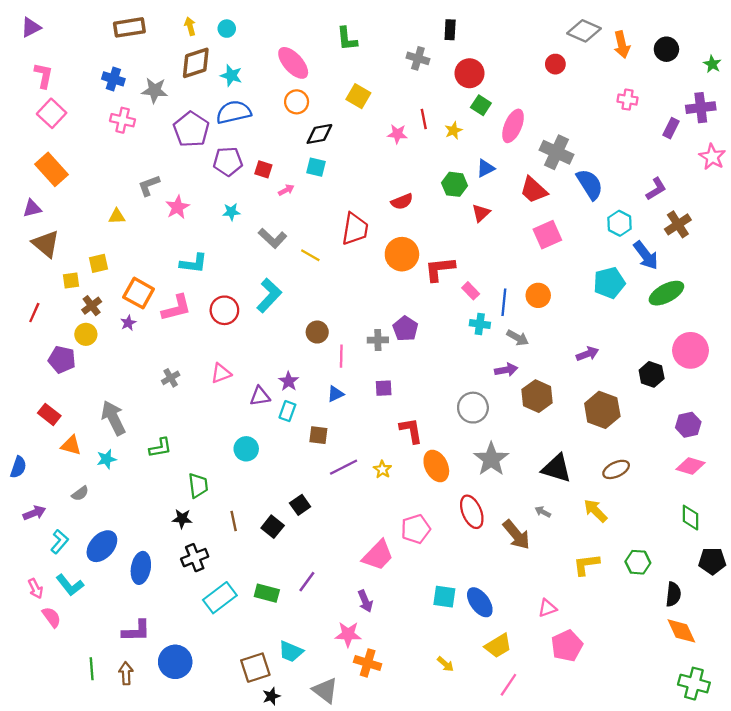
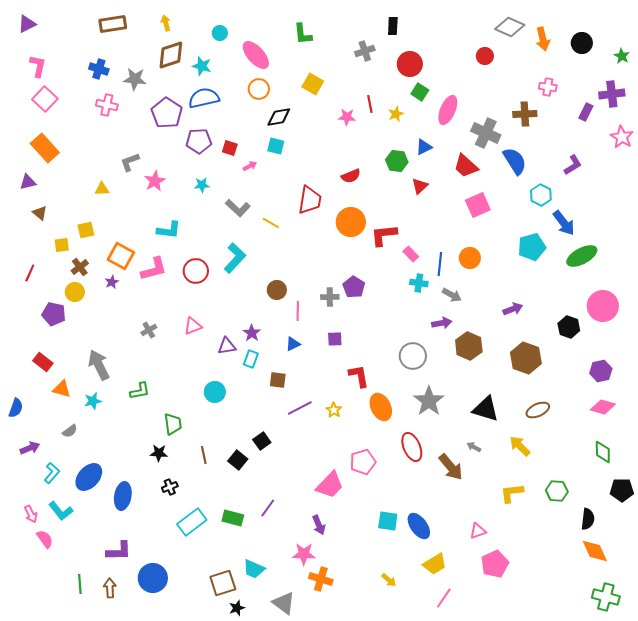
cyan circle: (227, 29) -> (220, 33), moved
gray cross: (418, 58) -> (365, 51), turned -36
brown cross: (678, 224) -> (525, 114), moved, turned 30
brown triangle: (46, 244) -> (40, 213), size x0.6
black cross: (195, 558) -> (170, 487), size x0.7

